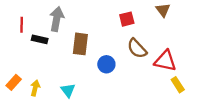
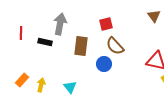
red square: (127, 19) -> (106, 24), moved
red line: (22, 25) -> (21, 33), moved
brown semicircle: (137, 48) -> (115, 46), moved

